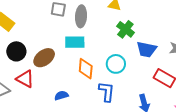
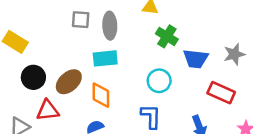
orange diamond: (86, 69) -> (101, 95), moved
red triangle: (25, 79) -> (48, 110), turned -30

